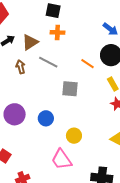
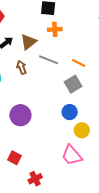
orange line: (87, 64) -> (79, 63), moved
gray square: (70, 89) -> (73, 84), turned -30
blue circle: (46, 118) -> (70, 112), moved

